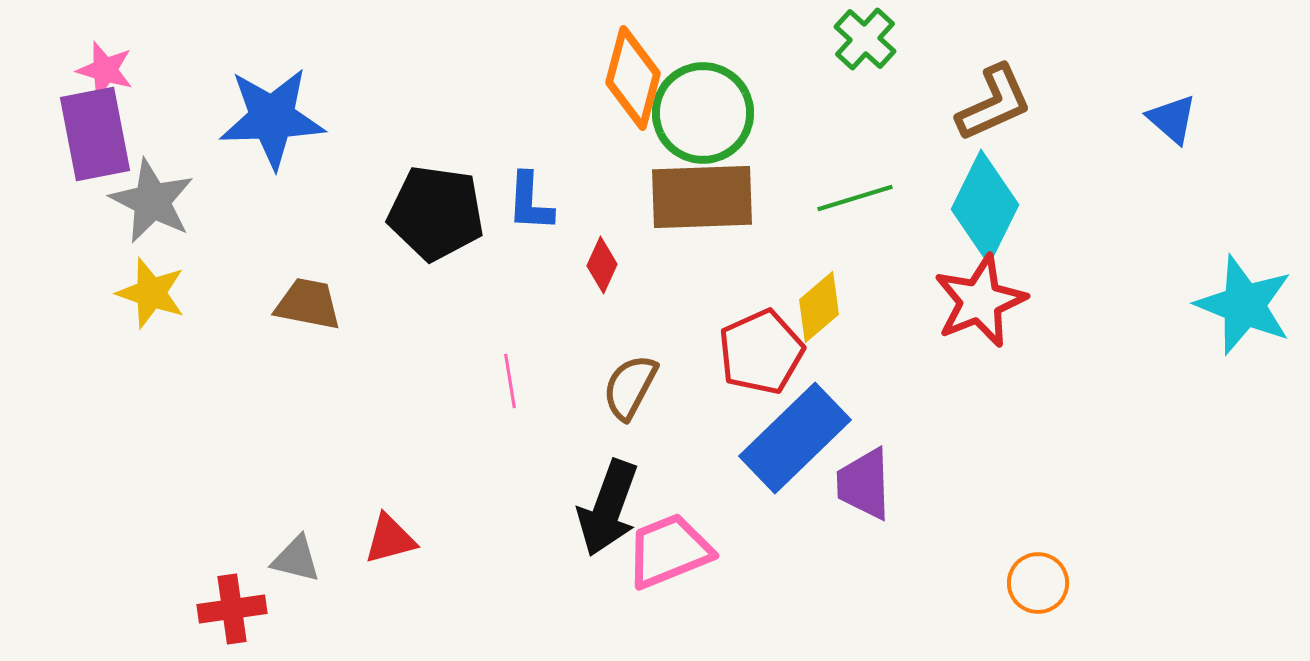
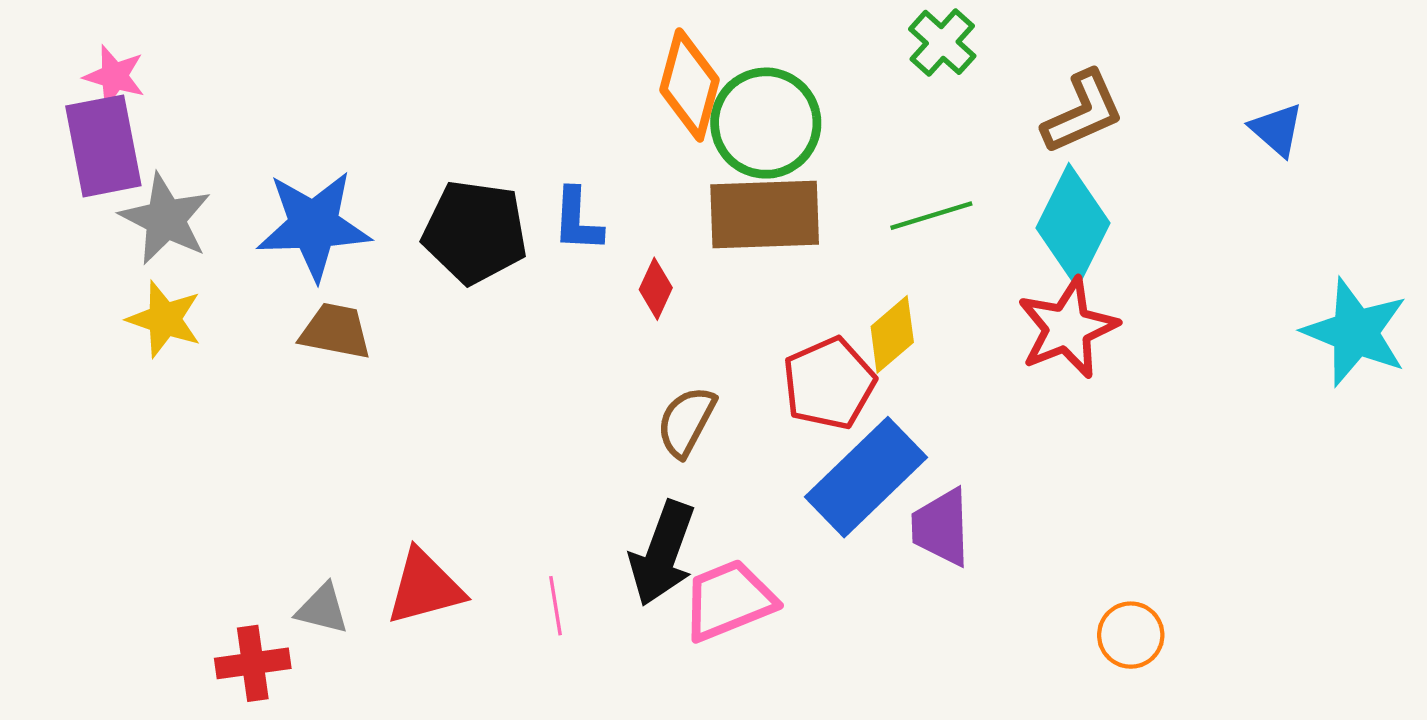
blue star: (272, 118) -> (314, 225), moved
pink line: (510, 381) -> (556, 606), moved
red triangle: (390, 539) -> (425, 587), size x1.4

